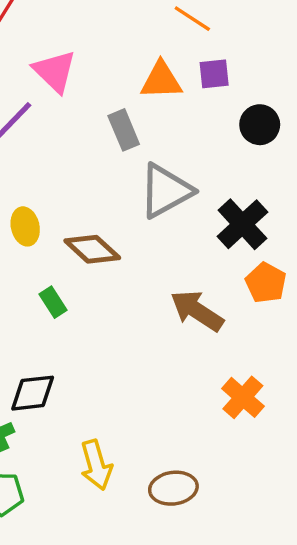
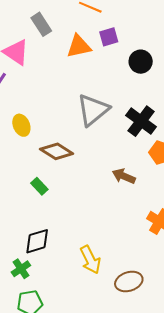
gray rectangle: (124, 130) -> (41, 24), moved
yellow ellipse: (25, 226) -> (21, 125), moved
brown arrow: (197, 311) -> (124, 176), size x0.7
yellow arrow: (96, 465) -> (90, 260), moved

